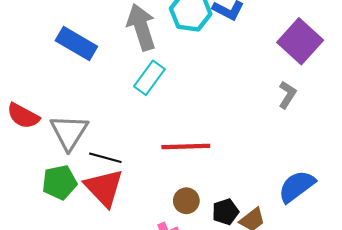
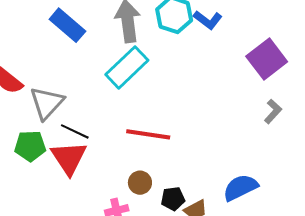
cyan rectangle: (149, 78) -> (127, 67), size x1.4
gray L-shape: (287, 95) -> (273, 111), moved

